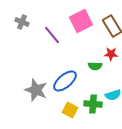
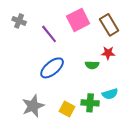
blue ellipse: (65, 81) -> (52, 68), moved
gray star: (36, 90) -> (33, 106), moved, turned 30

